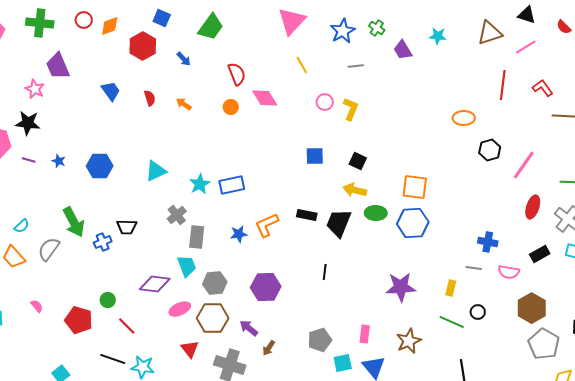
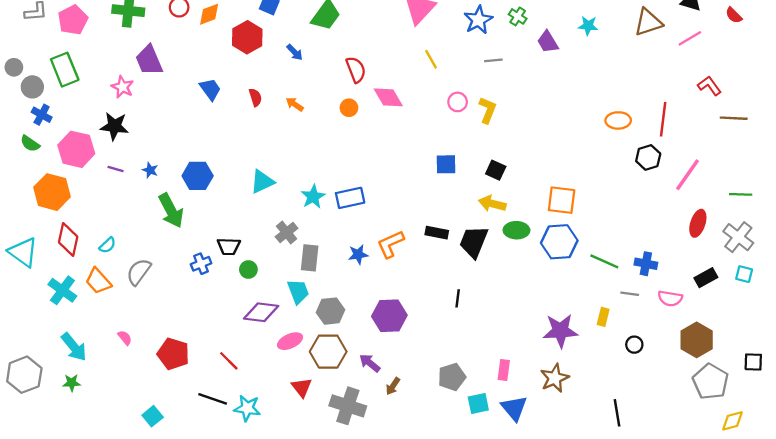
red line: (503, 85) -> (663, 119), moved
green arrow: (74, 222) -> (171, 211), moved
purple star: (401, 287) -> (560, 331), moved
green circle: (108, 300) -> (248, 269), moved
green line: (452, 322) -> (604, 261), moved

